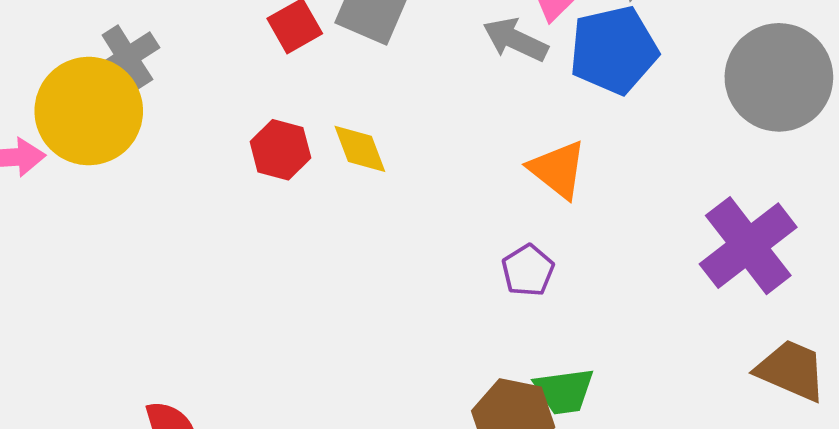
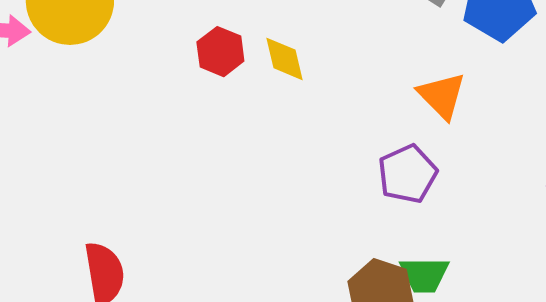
purple pentagon: (528, 270) -> (407, 174), size x1.4

